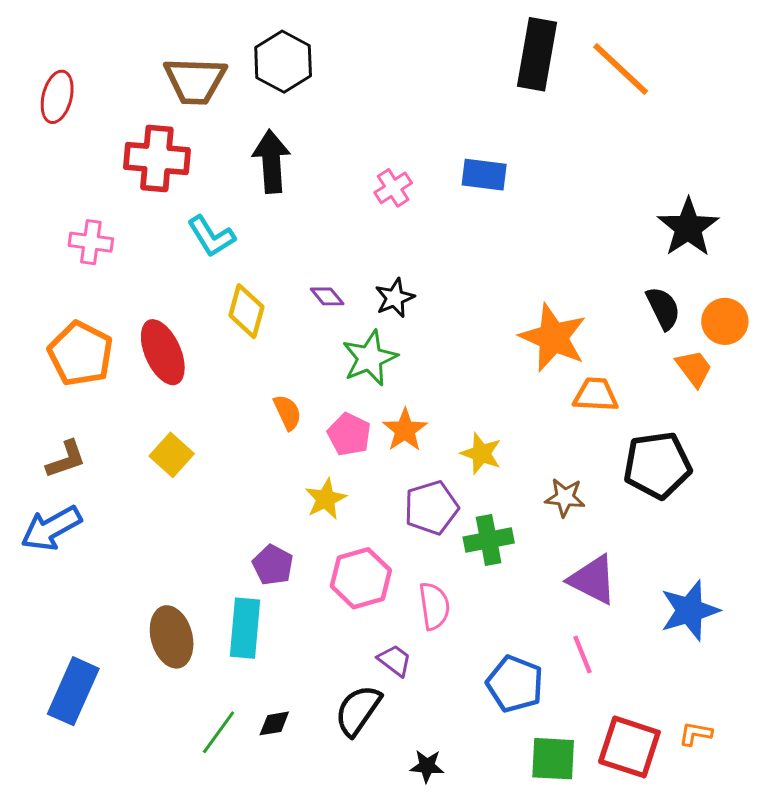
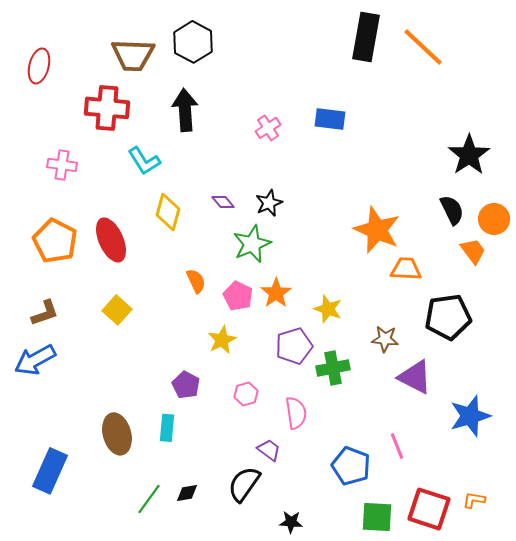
pink hexagon: (361, 578) -> (246, 394), size x0.6
purple triangle: (593, 580) -> (415, 377), moved
cyan rectangle: (245, 628) -> (167, 428), size x0.7

